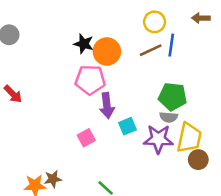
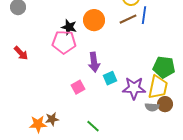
black star: (84, 44) -> (69, 27), moved
pink pentagon: (90, 80) -> (64, 42), moved
green pentagon: (173, 97) -> (164, 67), moved
gray semicircle: (169, 117) -> (152, 107), moved

